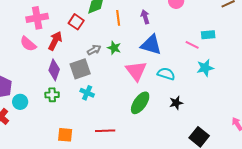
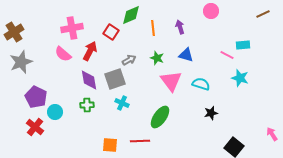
blue triangle: (151, 45) -> (186, 55), size x0.7
green star: (114, 48) -> (157, 58), moved
cyan star: (205, 68) -> (240, 78), turned 30
purple diamond: (54, 70) -> (89, 80), turned -30
green ellipse: (140, 103) -> (160, 117), moved
orange square: (65, 135) -> (110, 145), moved

